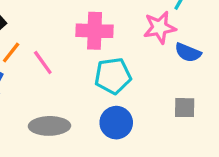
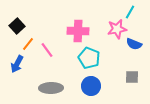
cyan pentagon: (113, 76) -> (89, 58), turned 30

